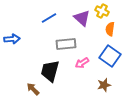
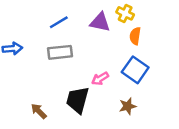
purple triangle: (82, 18) -> (100, 22), turned -30
gray rectangle: (66, 44) -> (60, 52), moved
black trapezoid: (50, 71) -> (78, 100), moved

